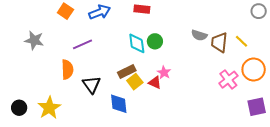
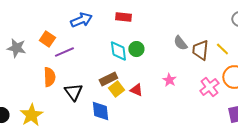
orange square: (65, 11) -> (47, 39), moved
gray semicircle: (199, 35) -> (180, 43), turned 35
pink star: (164, 73) -> (169, 80), moved

